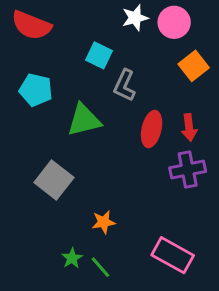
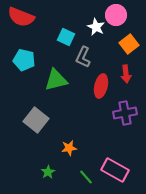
white star: (135, 18) -> (96, 27), moved, turned -30
red arrow: (189, 127) -> (126, 74), moved
green line: (100, 267) -> (86, 177), moved

